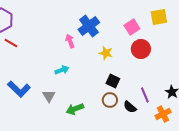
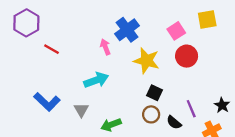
red line: (11, 43) -> (52, 49), moved
yellow star: (106, 53) -> (147, 61), size x1.6
cyan arrow: (62, 70) -> (96, 80), size x1.5

